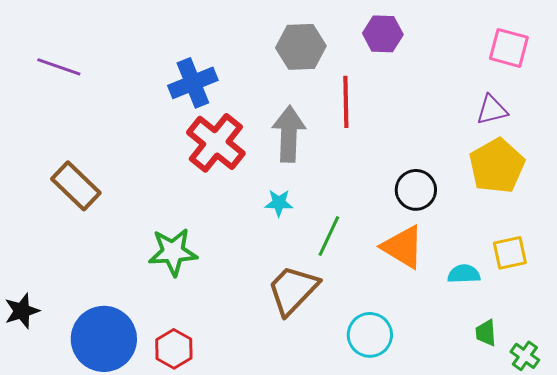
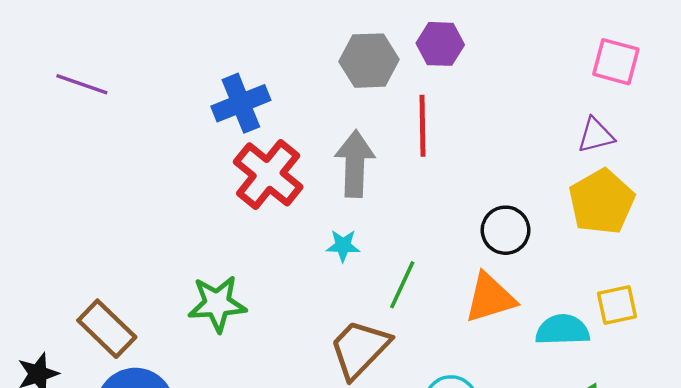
purple hexagon: (383, 34) -> (440, 44), moved
brown rectangle: (76, 186) -> (107, 329), moved
orange triangle: (403, 247) -> (490, 298), turned -48
cyan semicircle: (464, 274) -> (562, 330), size x1.4

